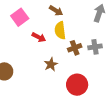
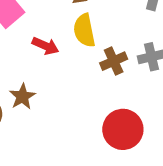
brown star: (51, 64) -> (22, 97), moved

